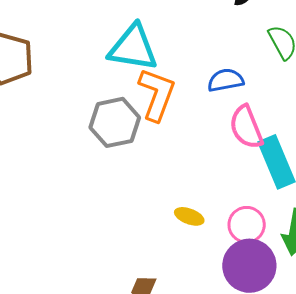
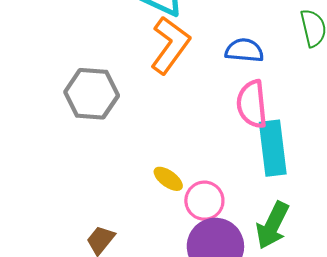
gray hexagon: (115, 122) -> (92, 94), moved
pink circle: (247, 225) -> (204, 201), moved

